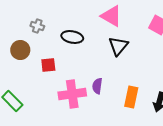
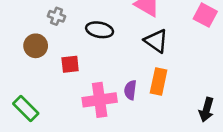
black triangle: (118, 46) -> (156, 41), turned -35
orange rectangle: (131, 97) -> (159, 81), moved

